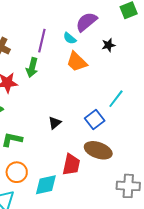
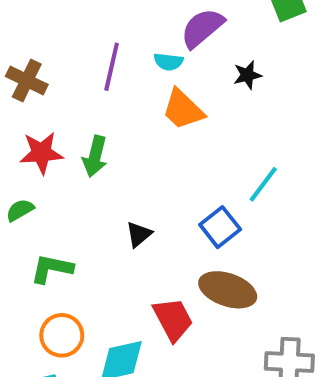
cyan semicircle: (70, 38) -> (168, 62), turned -32
green arrow: (32, 68) -> (95, 156), moved
red trapezoid: (71, 165) -> (173, 319), turned -40

